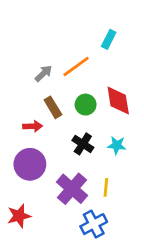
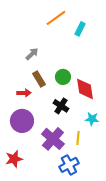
orange line: (76, 67) -> (56, 18), moved
red diamond: (118, 100) -> (85, 89), moved
cyan star: (117, 145) -> (92, 119), moved

